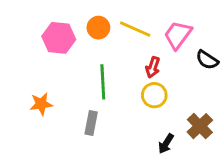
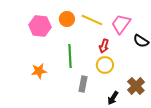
orange star: (41, 104) -> (39, 71), moved
gray rectangle: (91, 123) -> (83, 84), moved

